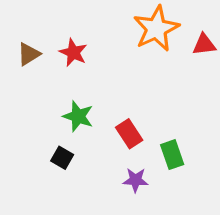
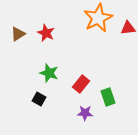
red rectangle: (129, 134) -> (81, 84), turned 72

